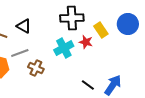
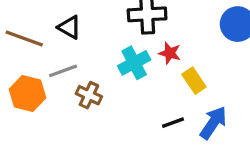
yellow rectangle: (101, 30) -> (194, 81), moved
black line: (88, 85) -> (173, 123), turned -56

